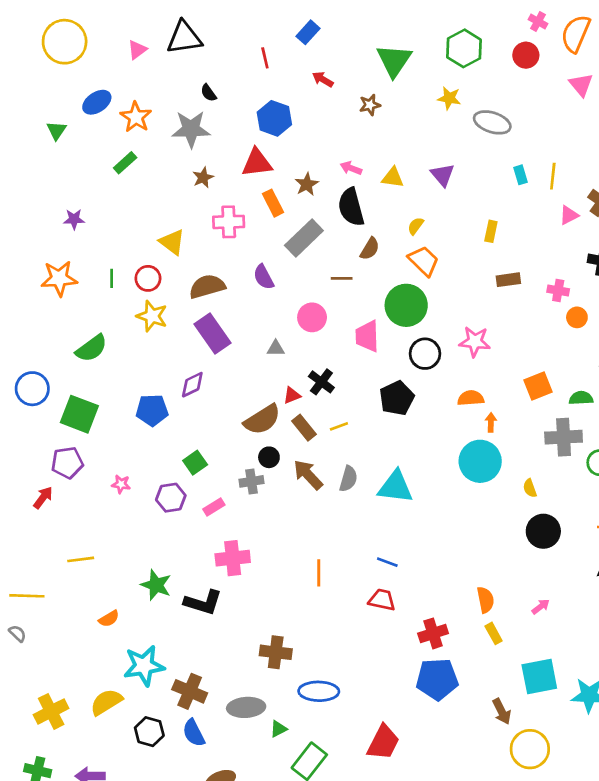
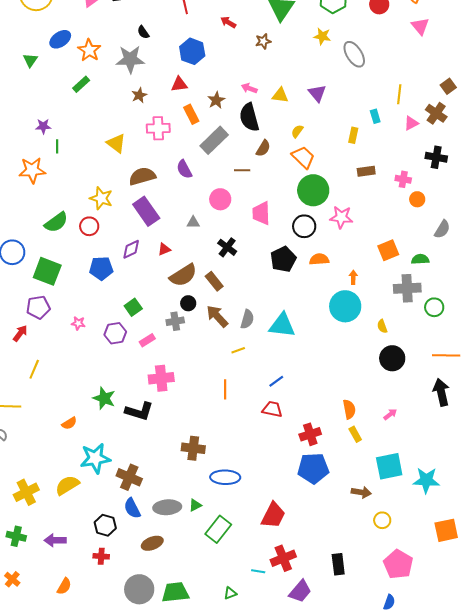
gray ellipse: (492, 122) -> (354, 54), turned 40
red triangle: (257, 163) -> (179, 84), size x0.7
cyan rectangle: (520, 175) -> (375, 116), moved
green line: (112, 278) -> (57, 146), moved
red circle: (148, 278) -> (89, 226), moved
green circle: (406, 305) -> (313, 190), moved
red triangle: (292, 395) -> (164, 249), moved
orange semicircle: (471, 398) -> (319, 259), moved
yellow line: (339, 426) -> (238, 350), moved
yellow line: (81, 559) -> (34, 369), moved, turned -60
blue line: (387, 562) -> (276, 381), turned -56
gray ellipse: (246, 707) -> (167, 507), moved
brown arrow: (502, 711) -> (361, 492), turned -54
black hexagon: (149, 732) -> (105, 525), moved
yellow circle: (530, 749) -> (382, 520), size x0.6

